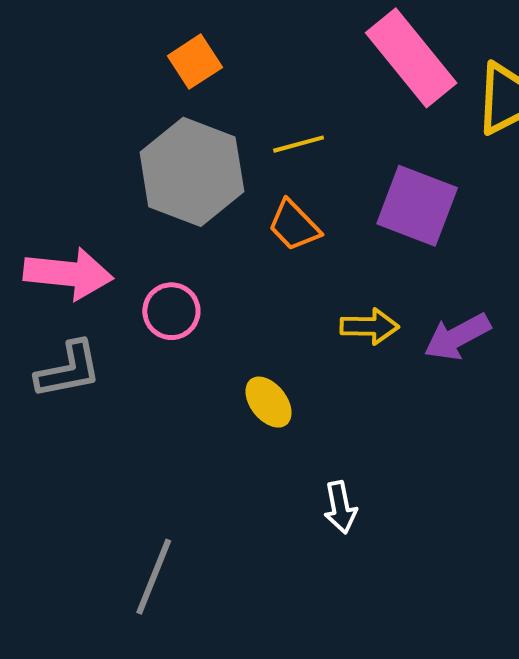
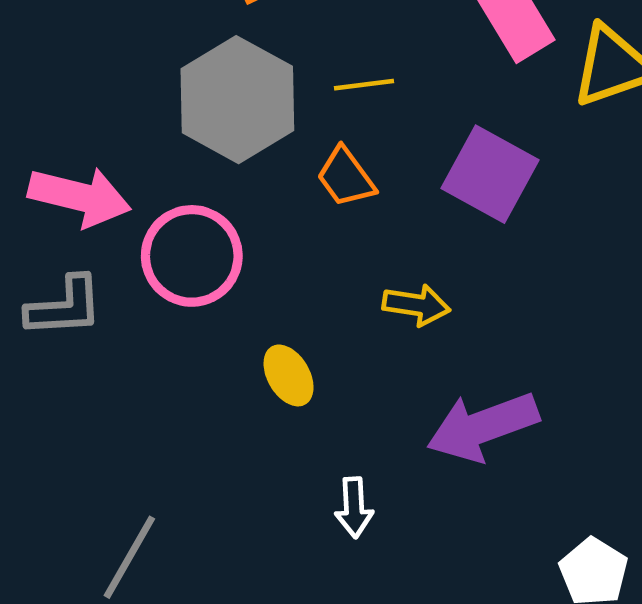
pink circle: (171, 311) -> (192, 256), size x1.5
purple arrow: (457, 337) -> (483, 427), moved, size x1.4

